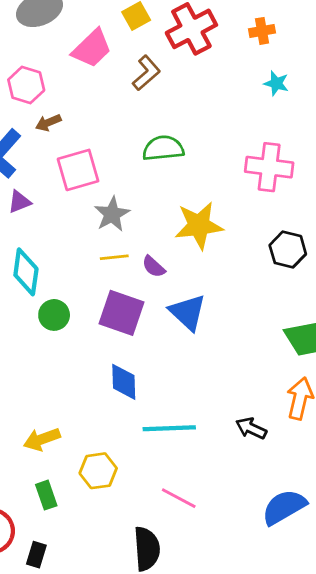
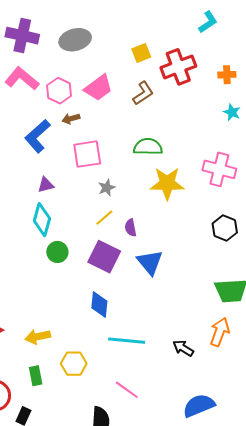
pink trapezoid: (92, 48) -> (98, 88), moved
purple triangle: (19, 202) -> (46, 185), moved
gray star: (112, 214) -> (107, 188), size x0.7
yellow star: (199, 225) -> (167, 183), moved
yellow line: (114, 257) -> (104, 218), turned -42
purple semicircle: (154, 267) -> (131, 228), turned 30

